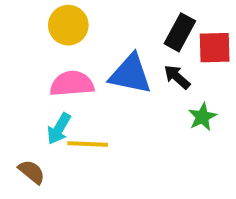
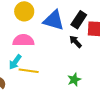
blue triangle: (130, 74) -> (54, 20), moved
green star: (202, 117) -> (74, 80), moved

